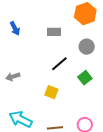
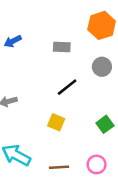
blue arrow: (15, 28) -> (13, 41), turned 88
green square: (85, 78) -> (105, 124), moved

